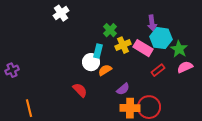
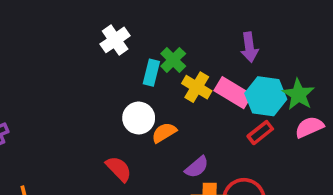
white cross: (61, 13) -> (115, 40), moved
cyan hexagon: (161, 38) -> (266, 96), moved
yellow cross: (123, 45) -> (197, 87), turned -35
cyan rectangle: (98, 51) -> (151, 73), moved

